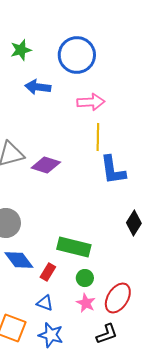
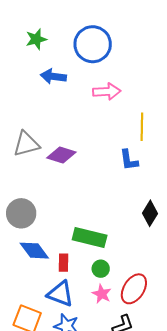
yellow line: (98, 137) -> (142, 127), moved
blue L-shape: (113, 170) -> (129, 160), size x0.7
red rectangle: (48, 272) -> (63, 263), turned -30
blue triangle: (45, 303) -> (60, 294), size x1.6

